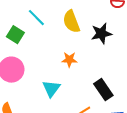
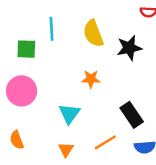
cyan line: (36, 18) -> (51, 29), turned 42
green square: (15, 35) -> (26, 49), turned -30

